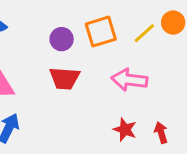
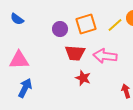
red trapezoid: (65, 78) -> (75, 53), moved
red star: (125, 130) -> (83, 78), moved

